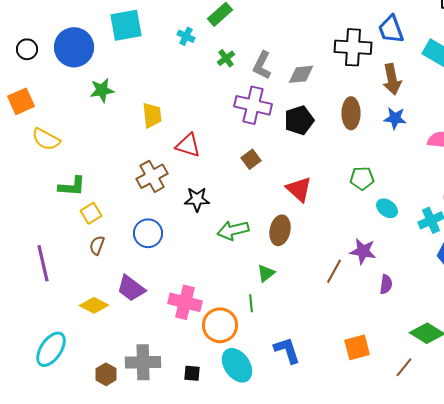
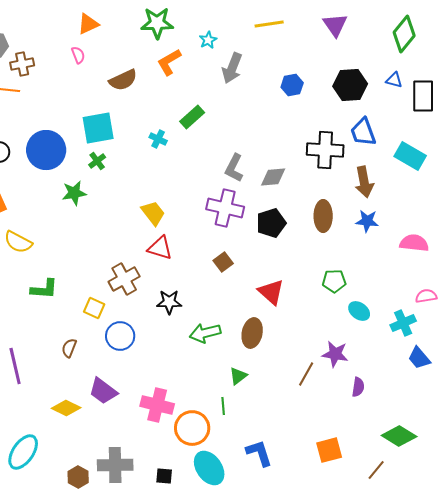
green cross: (226, 58) -> (97, 161), moved
yellow trapezoid: (152, 115) -> (153, 213), moved, turned -32
yellow square: (91, 213) -> (94, 308), moved, turned -35

